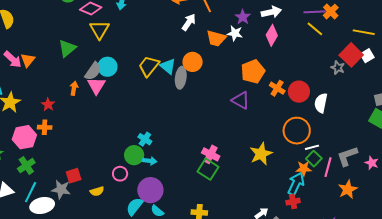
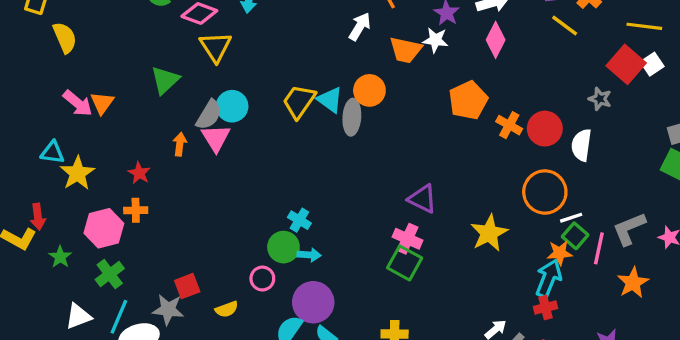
gray star: (338, 68) -> (600, 99), moved
purple triangle: (241, 100) -> (423, 199), moved

